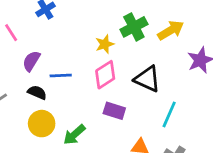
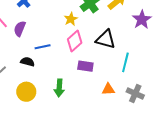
purple semicircle: (31, 61) -> (20, 29), moved
yellow circle: (42, 124) -> (26, 92), moved
green arrow: (74, 135) -> (59, 88), turned -36

